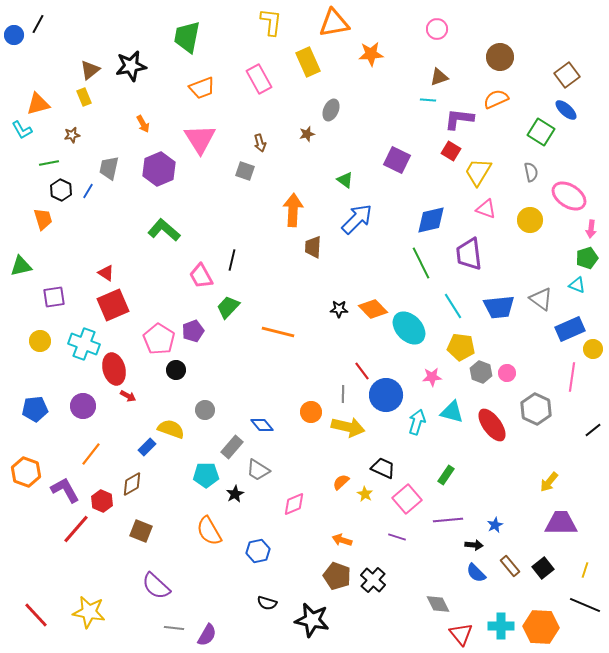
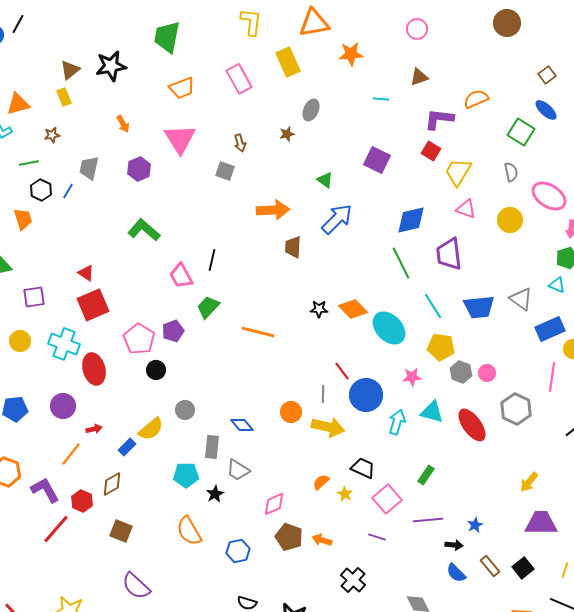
brown circle: (500, 57) -> (507, 23), moved
brown square: (567, 75) -> (547, 75), size x0.7
cyan line: (428, 100) -> (381, 99), moved
purple hexagon: (159, 169) -> (139, 169), size x0.7
orange arrow: (293, 210) -> (273, 210), turned 84
red arrow: (128, 396) -> (94, 429), moved, turned -42
yellow semicircle: (171, 429) -> (151, 429), turned 120
gray rectangle: (232, 447) -> (212, 447), turned -35
brown pentagon: (337, 576) -> (289, 537), moved

